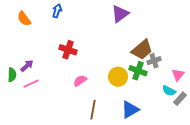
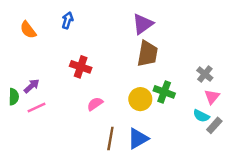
brown trapezoid: (142, 50) -> (147, 54), moved, turned -40
gray cross: (154, 61) -> (205, 74), moved, turned -32
blue triangle: (130, 110) -> (138, 139), moved

